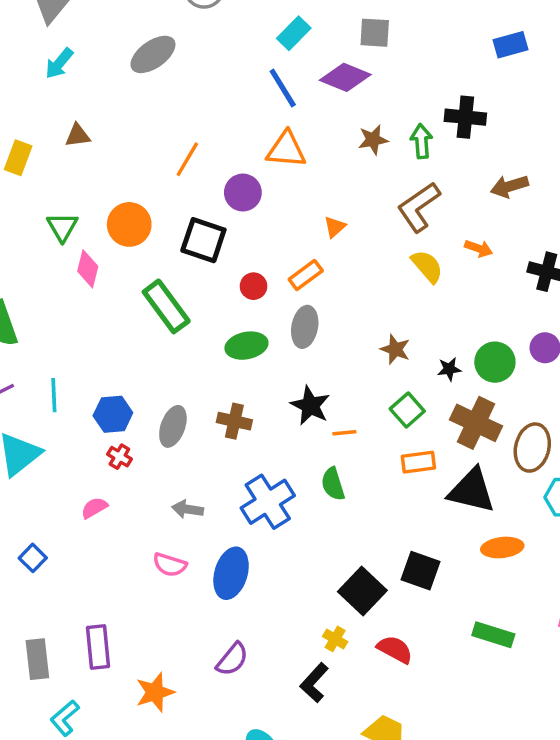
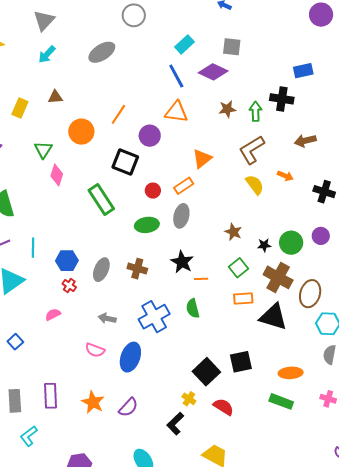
blue rectangle: (511, 45) -> (303, 71), moved
orange circle: (129, 224) -> (81, 132), moved
orange triangle: (335, 227) -> (202, 159), size x1.5
orange ellipse: (502, 547) -> (291, 373), moved
black square: (420, 571) -> (241, 362), turned -35
orange star: (155, 692) -> (93, 402), moved, turned -30

